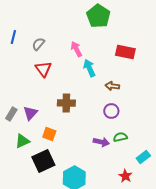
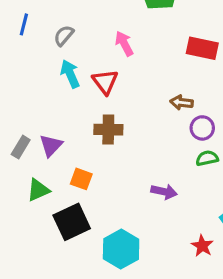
cyan arrow: (89, 68) -> (70, 74), moved
red triangle: (43, 69) -> (105, 82), moved
purple circle: (111, 111) -> (202, 128), moved
green semicircle: (120, 137) -> (207, 158), moved

